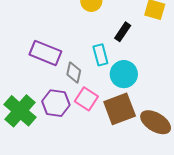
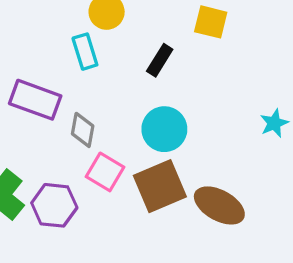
cyan rectangle: (100, 55) -> (85, 52), moved
purple hexagon: (56, 103) -> (54, 205), moved

